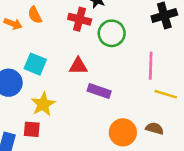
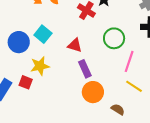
green circle: (112, 33) -> (114, 38), moved
purple rectangle: (99, 91) -> (85, 69), turned 30
orange circle: (123, 132) -> (93, 92), moved

